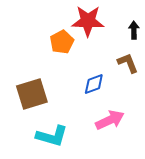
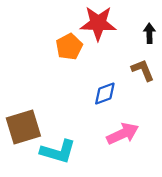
brown square: (32, 94) -> (23, 127), moved

